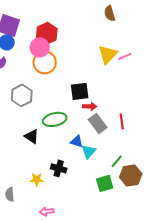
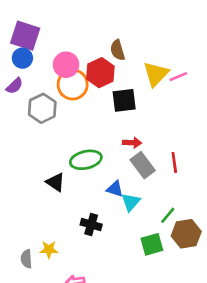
brown semicircle: (110, 13) -> (118, 50), moved
red hexagon: (47, 33) -> (100, 73), moved
black square: (80, 91) -> (124, 100), moved
gray hexagon: (22, 95) -> (42, 108), moved
yellow star: (37, 179) -> (49, 250), moved

